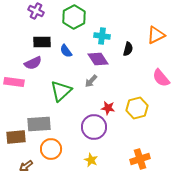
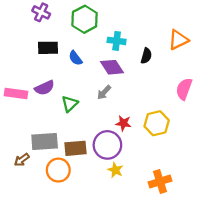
purple semicircle: (33, 63) -> (45, 88), moved
pink semicircle: (161, 78) -> (184, 89), turned 60
green triangle: (61, 91) -> (70, 104), size x0.7
brown rectangle: (16, 137) -> (75, 148), moved
yellow star: (91, 160) -> (115, 170), moved
brown arrow: (26, 166) -> (22, 160), moved

